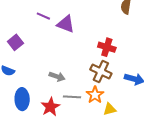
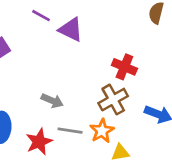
brown cross: (101, 72) -> (113, 100), turned 30

